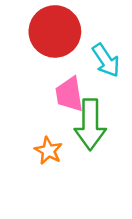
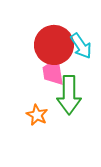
red circle: (55, 31) -> (54, 45), moved

